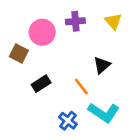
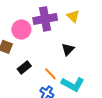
purple cross: (75, 21) -> (45, 19), size x1.6
orange line: (81, 87) -> (50, 74), moved

